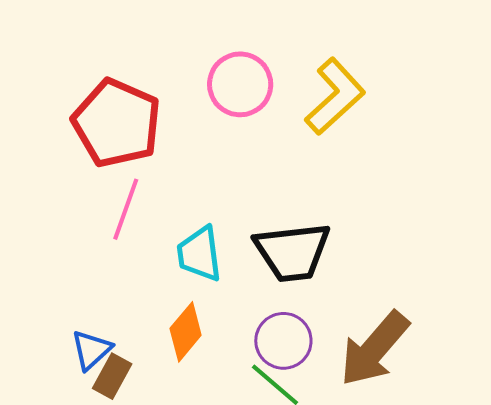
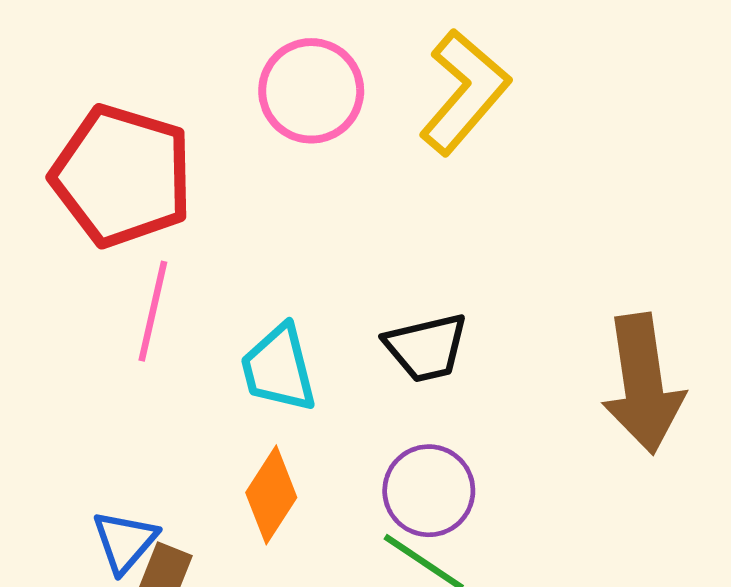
black trapezoid: (292, 252) -> (426, 348), size x0.7
brown arrow: (374, 349) -> (643, 384), moved, turned -42

